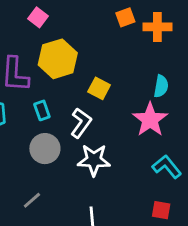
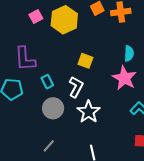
pink square: (38, 17) -> (36, 17), turned 32
yellow hexagon: (58, 59) -> (64, 20), moved
white star: (94, 160) -> (89, 112), turned -30

